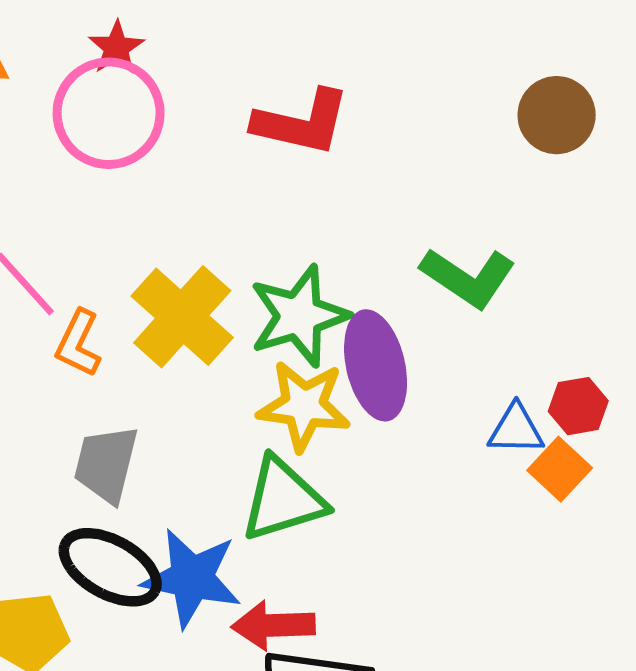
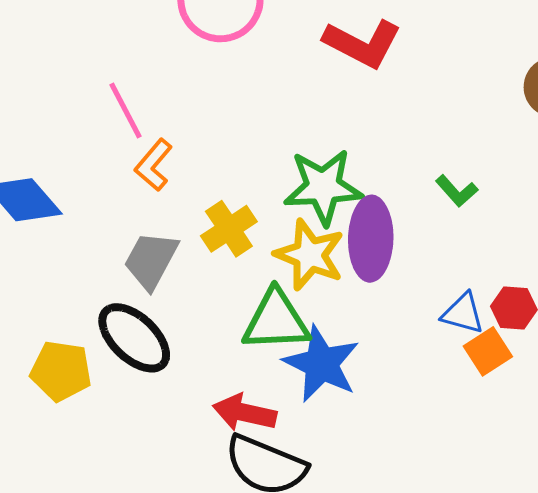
green L-shape: (468, 277) -> (457, 191), size x0.6
yellow cross: (182, 317) -> (229, 229), moved, size x0.7
blue star: (192, 578) -> (321, 364), moved

